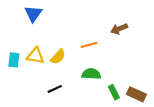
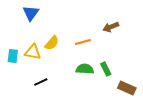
yellow semicircle: (58, 57) -> (52, 43), moved
black line: (55, 89) -> (41, 82), moved
green rectangle: (114, 92) -> (106, 69), moved

